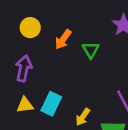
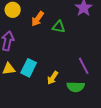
green triangle: (91, 50) -> (59, 27), turned -48

